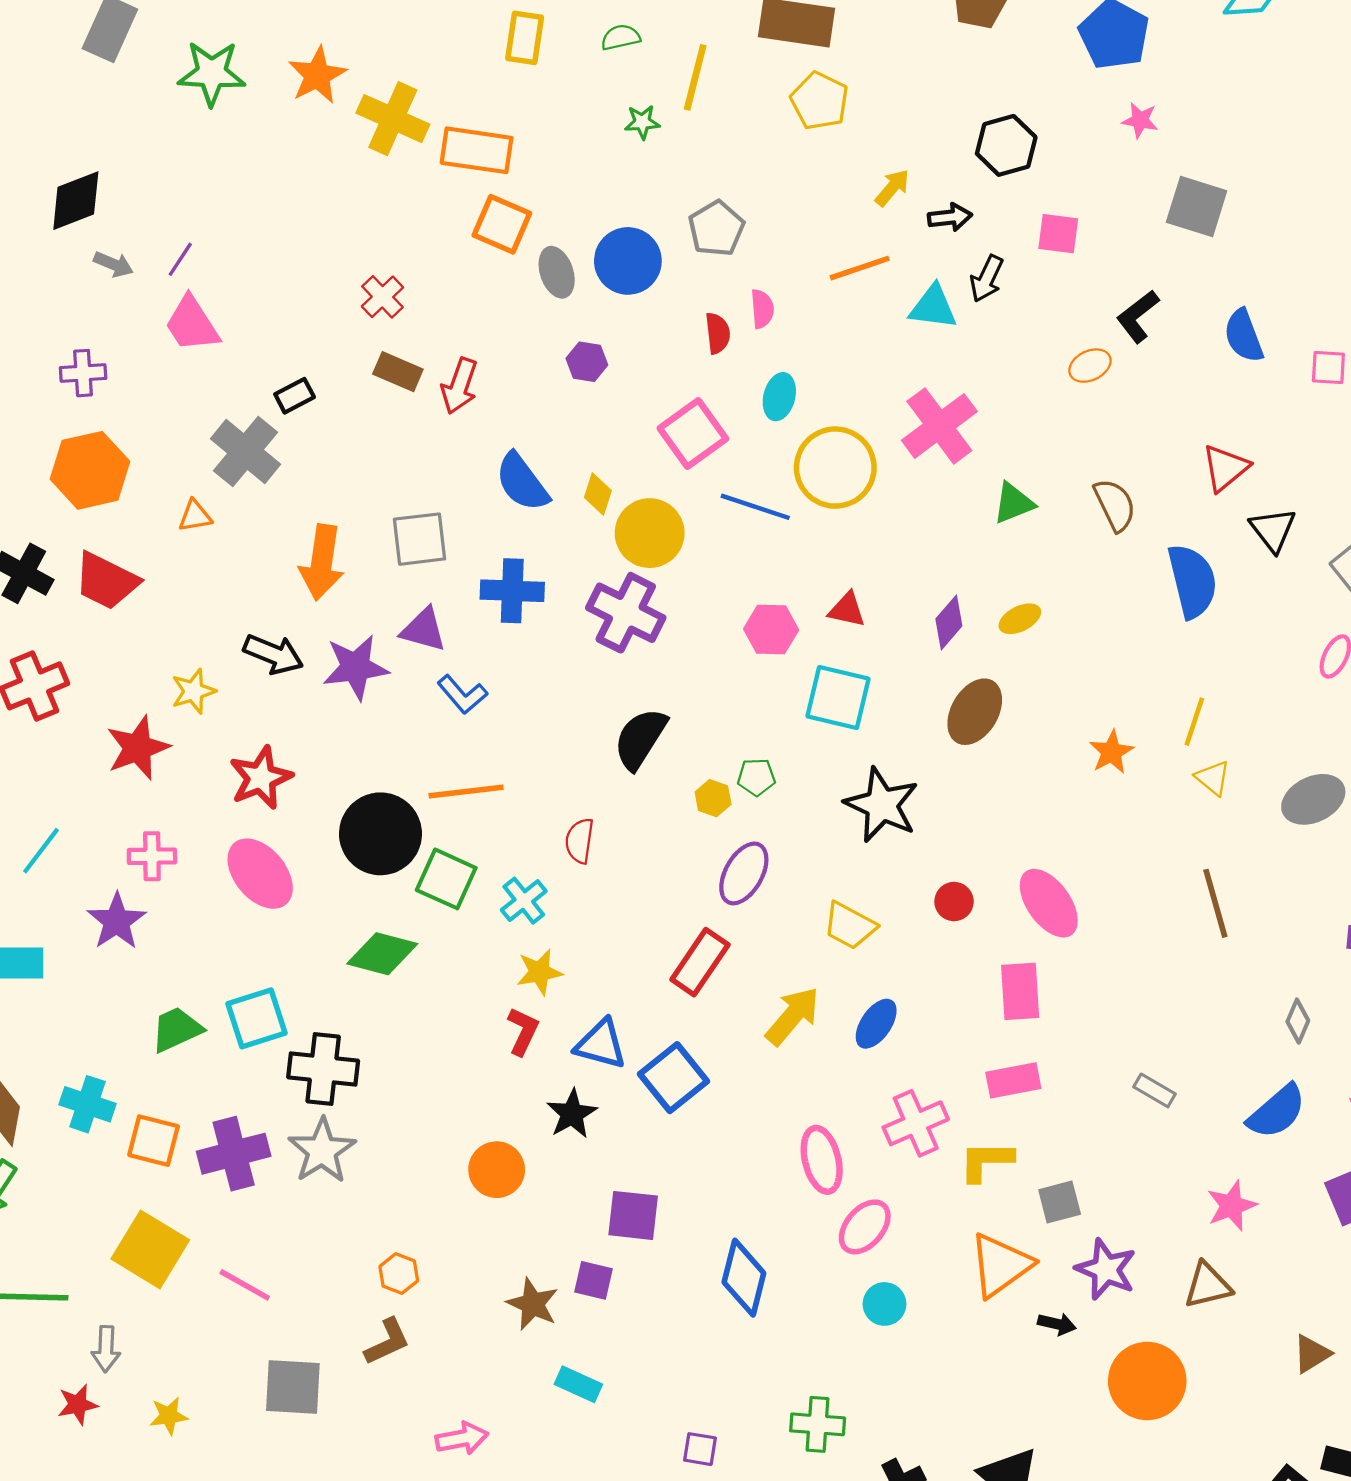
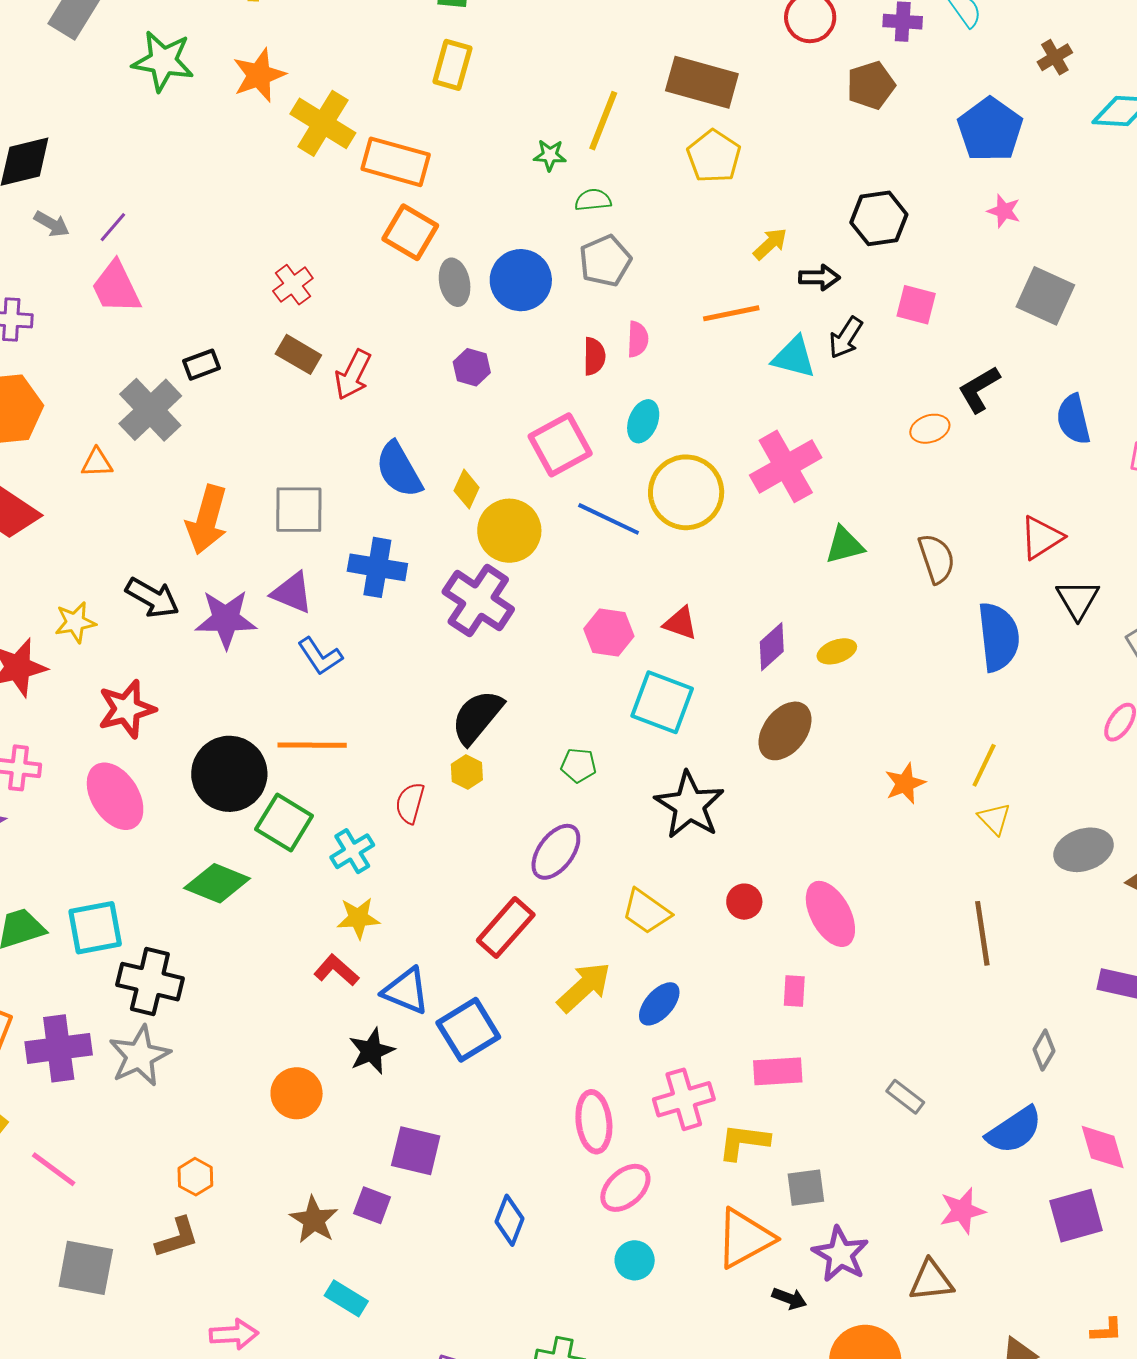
green semicircle: (621, 37) -> (593, 200), moved
yellow hexagon: (713, 798) -> (467, 772), moved
pink rectangle: (1020, 991) -> (794, 991), size x0.6
red L-shape: (523, 1031) -> (336, 970), turned -81
blue diamond: (744, 1278) -> (509, 1220), size x0.7

